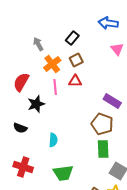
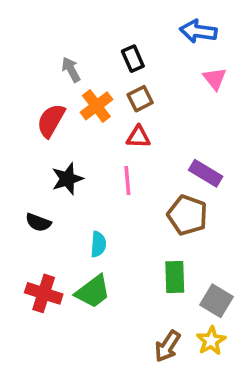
black rectangle: (72, 38) -> (133, 59), turned -64
red semicircle: (21, 82) -> (51, 121), moved
pink line: (55, 87) -> (127, 181), moved
green rectangle: (103, 149) -> (175, 277), moved
green trapezoid: (63, 173) -> (93, 292), moved, turned -30

